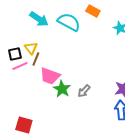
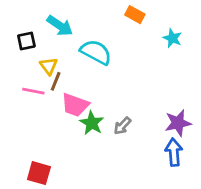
cyan semicircle: (69, 22) -> (96, 52), moved
black square: (15, 54) -> (26, 41), moved
pink line: (20, 66) -> (33, 91), turned 35

